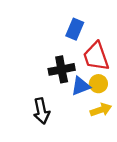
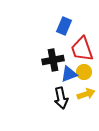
black arrow: (41, 111) -> (61, 98), moved

